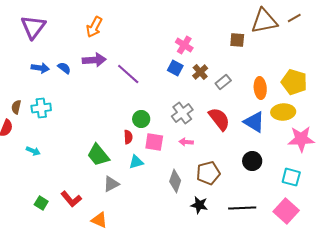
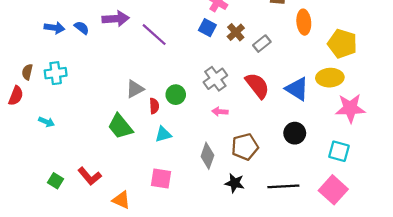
orange ellipse: (260, 88) -> (304, 22), moved
green circle: (141, 119) -> (176, 95), moved
pink square: (154, 142) -> (161, 178), moved
gray triangle: (111, 184) -> (135, 89), moved

